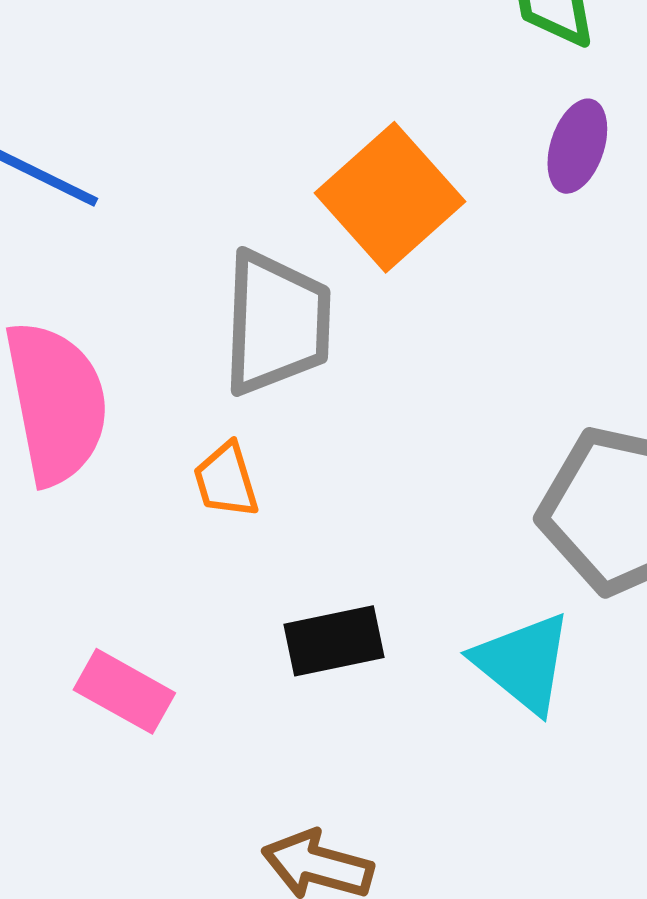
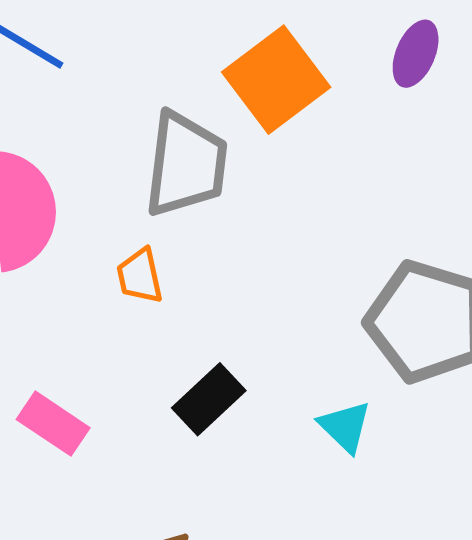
black rectangle: (334, 641) -> (209, 399), turned -36
cyan triangle: (523, 663) -> (345, 427), size x0.7

